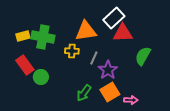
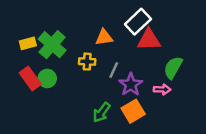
orange triangle: (86, 31) -> (104, 37), size x0.7
green cross: (43, 37) -> (52, 45), turned 30
green circle: (41, 77) -> (47, 78), moved
pink arrow: (131, 100) -> (162, 89), moved

